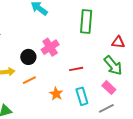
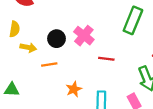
pink cross: (50, 47) -> (84, 36), turned -36
red line: (76, 69) -> (106, 59), moved

